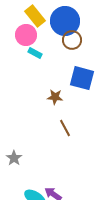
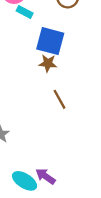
blue square: (82, 78) -> (50, 41), moved

